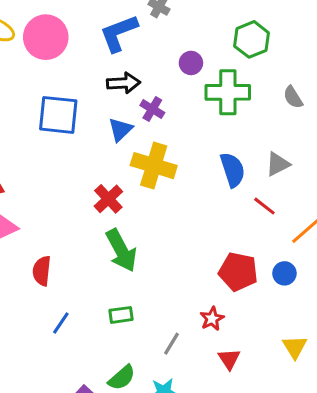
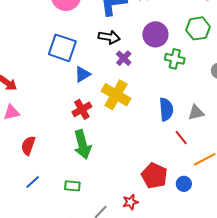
purple circle: (191, 63) -> (155, 34), size x1.6
green cross: (228, 92) -> (175, 59), size x0.7
blue triangle: (120, 129) -> (82, 74), moved

